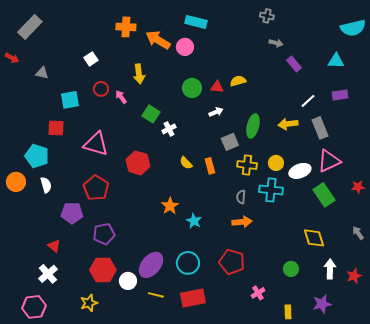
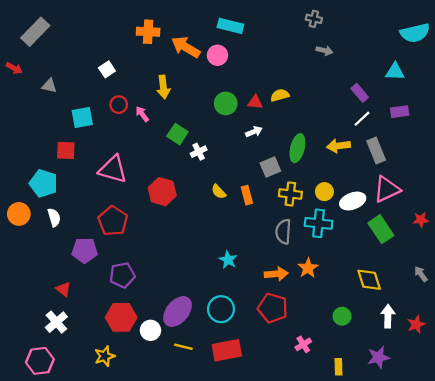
purple rectangle: (294, 64) -> (360, 93), moved
gray semicircle: (241, 197) -> (283, 232), size x1.5
orange star: (170, 206) -> (308, 268), moved
orange arrow: (242, 222) -> (276, 274), moved

